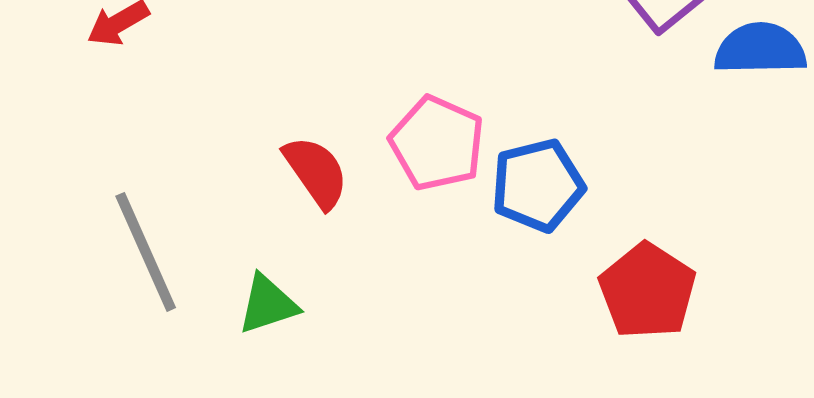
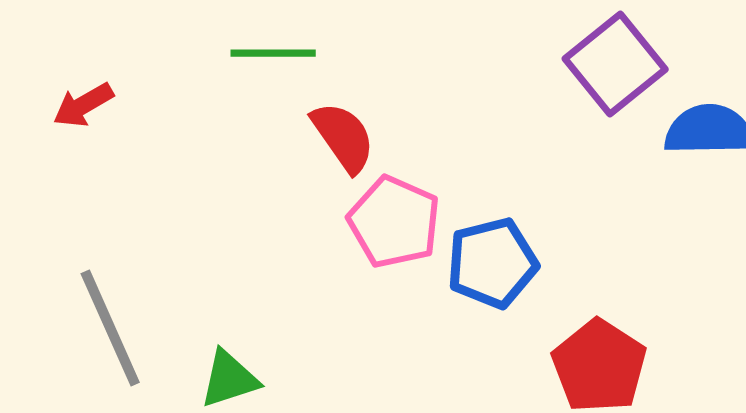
red semicircle: (316, 172) -> (343, 137), moved

